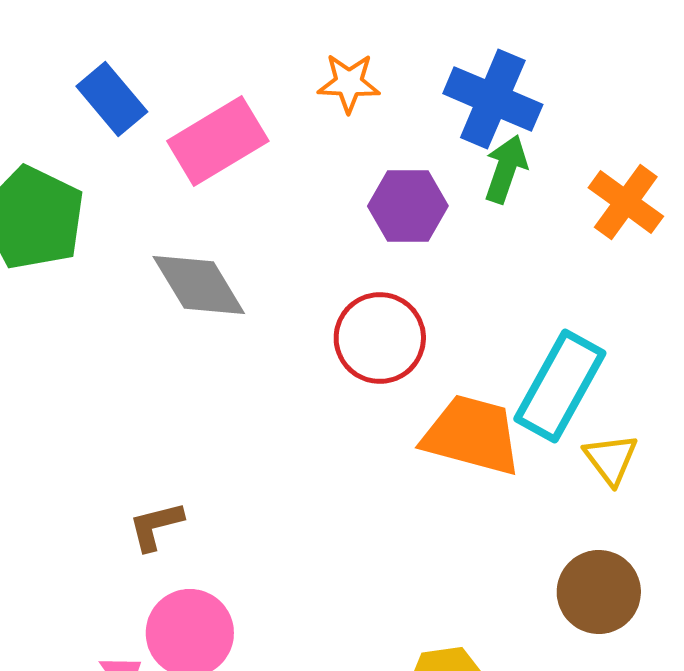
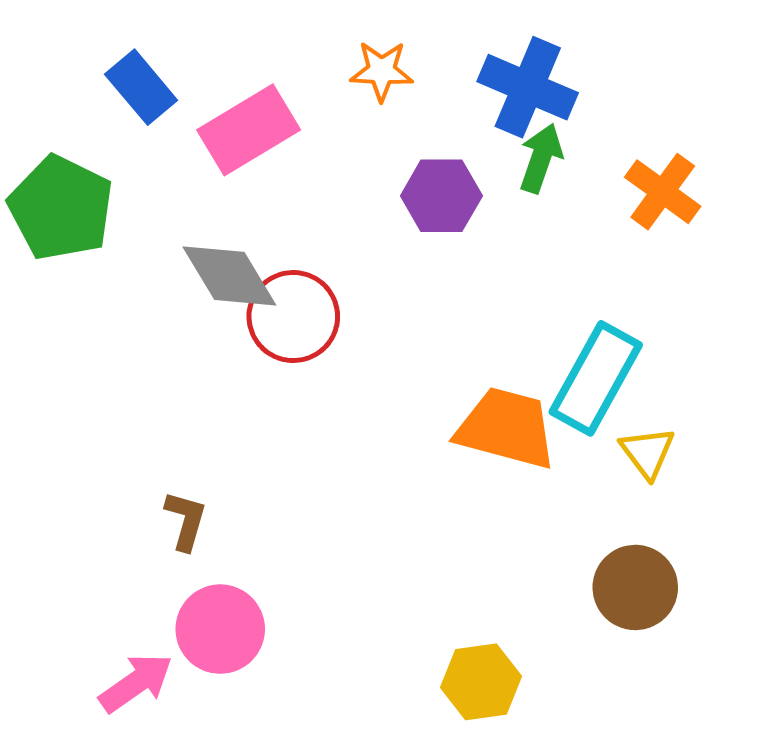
red circle: (380, 338) -> (293, 317), moved
brown L-shape: (156, 526) -> (186, 520), turned 120

